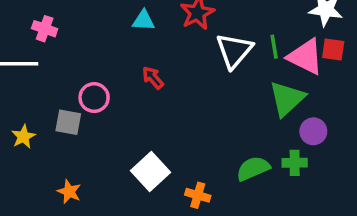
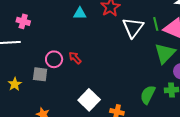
red arrow: (153, 78) -> (75, 58), moved
green semicircle: (253, 169) -> (148, 95), turned -36

